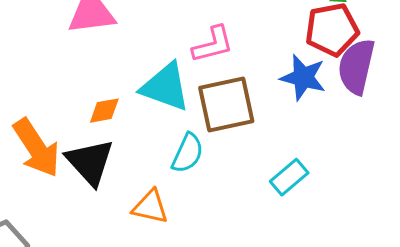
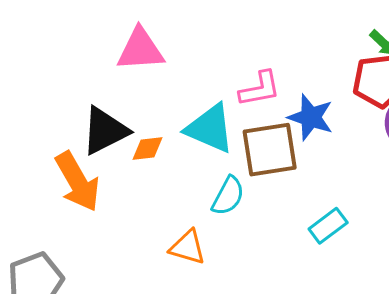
blue star: (303, 77) -> (311, 117), moved
black triangle: (90, 162) -> (105, 131), moved, turned 42

